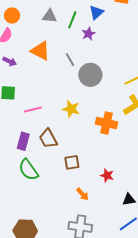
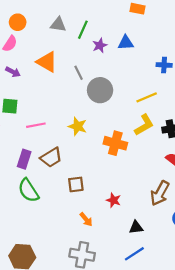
blue triangle: (96, 12) -> (126, 43), moved, turned 35
brown trapezoid: (48, 139) -> (51, 157), turned -95

